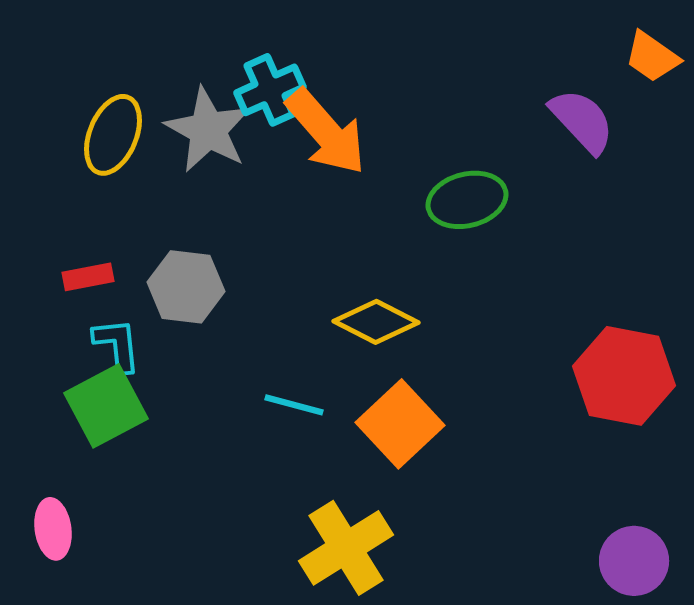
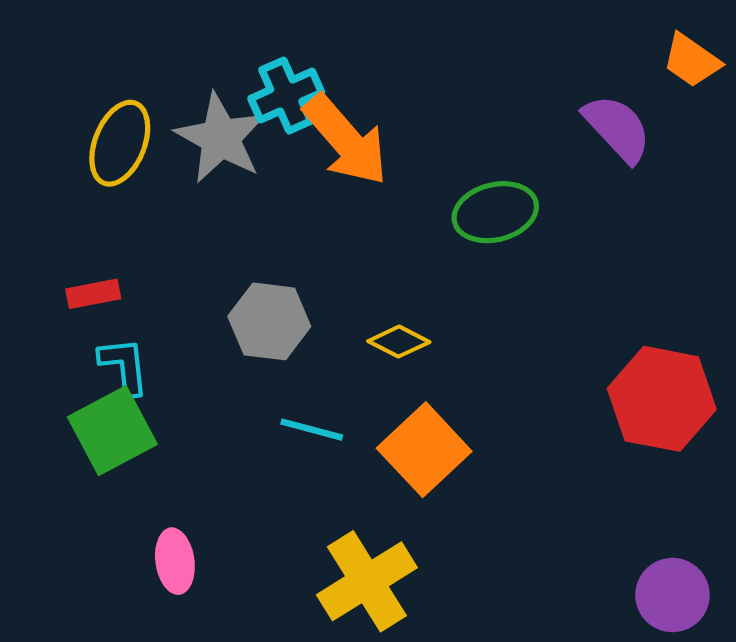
gray hexagon: (186, 287) -> (269, 321), moved
yellow diamond: (376, 322) -> (399, 342), size x0.7
pink ellipse: (53, 529) -> (175, 561), moved

